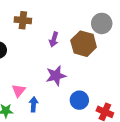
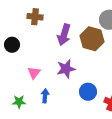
purple arrow: (54, 39) -> (64, 35), size x1.5
pink triangle: (19, 91) -> (34, 73), moved

